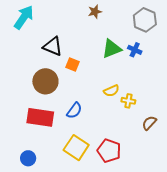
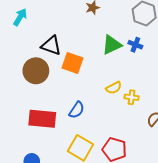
cyan arrow: (24, 17) -> (20, 17), size x0.7
orange square: (73, 65) -> (72, 63), size x1.5
brown circle: (45, 81) -> (36, 71), moved

